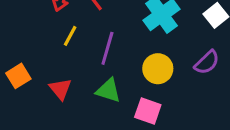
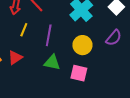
red triangle: (60, 89) -> (15, 58), moved, turned 42

